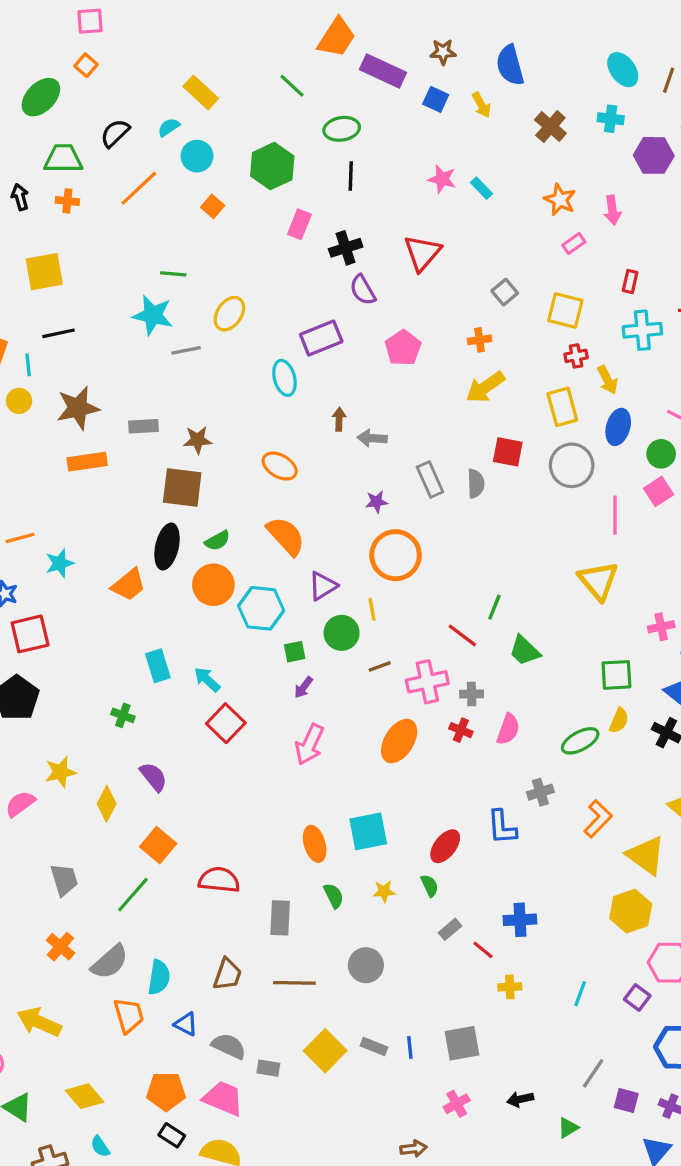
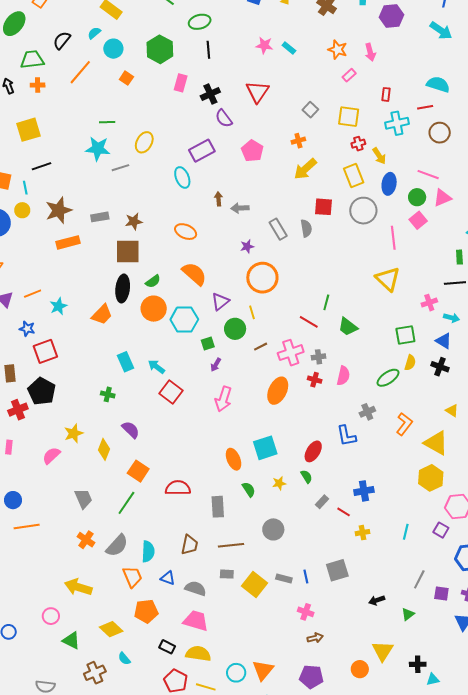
gray rectangle: (268, 1068) -> (227, 574), moved
orange pentagon: (166, 1091) -> (146, 611), moved
pink cross: (457, 1104) -> (306, 612), moved, turned -35

